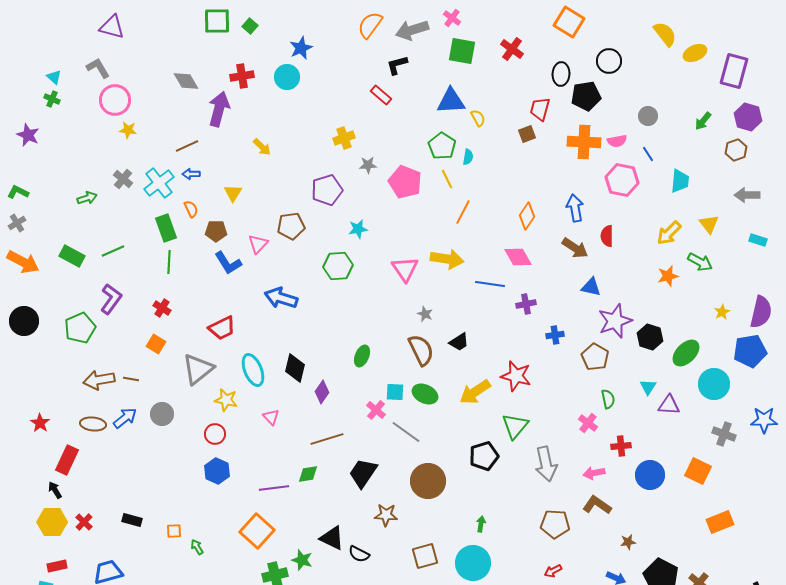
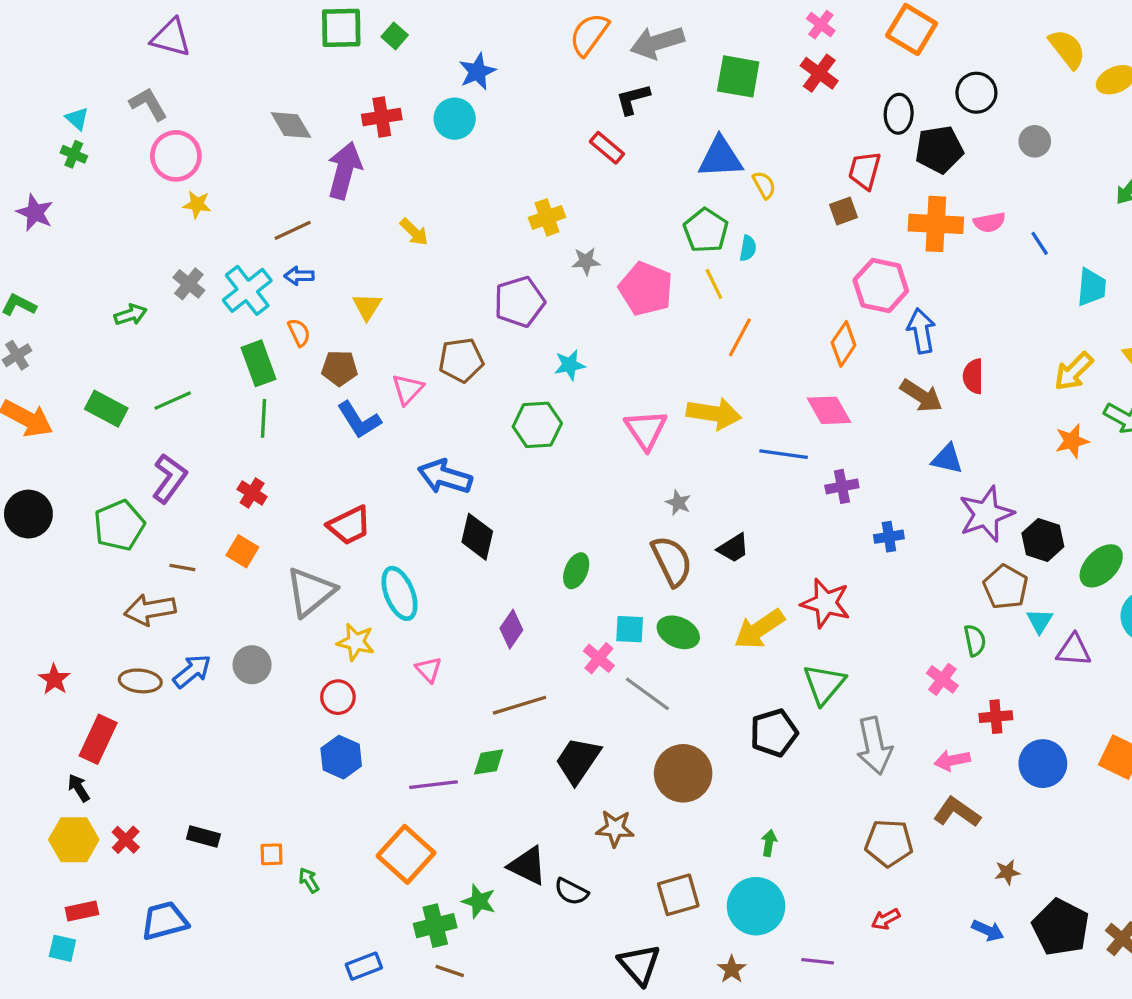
pink cross: (452, 18) -> (821, 25), moved
gray circle: (648, 116) -> (1035, 141), moved
pink hexagon: (622, 180) -> (881, 286), moved
brown pentagon: (595, 357) -> (1006, 587), moved
black diamond: (295, 368) -> (477, 537), moved
brown line: (131, 379) -> (182, 567), moved

